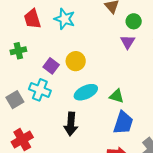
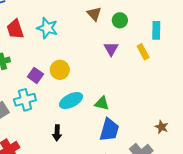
green circle: (134, 21) -> (120, 20), moved
cyan cross: (40, 90) -> (25, 100), turned -35
black arrow: (71, 124) -> (57, 133), size x0.7

